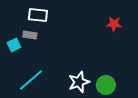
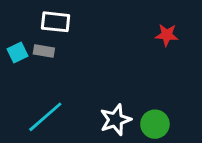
cyan square: (14, 45) -> (18, 52), moved

